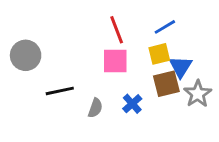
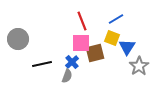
yellow square: (159, 54) -> (112, 38), turned 35
brown square: (166, 84) -> (95, 53), moved
blue cross: (132, 104) -> (72, 62), moved

